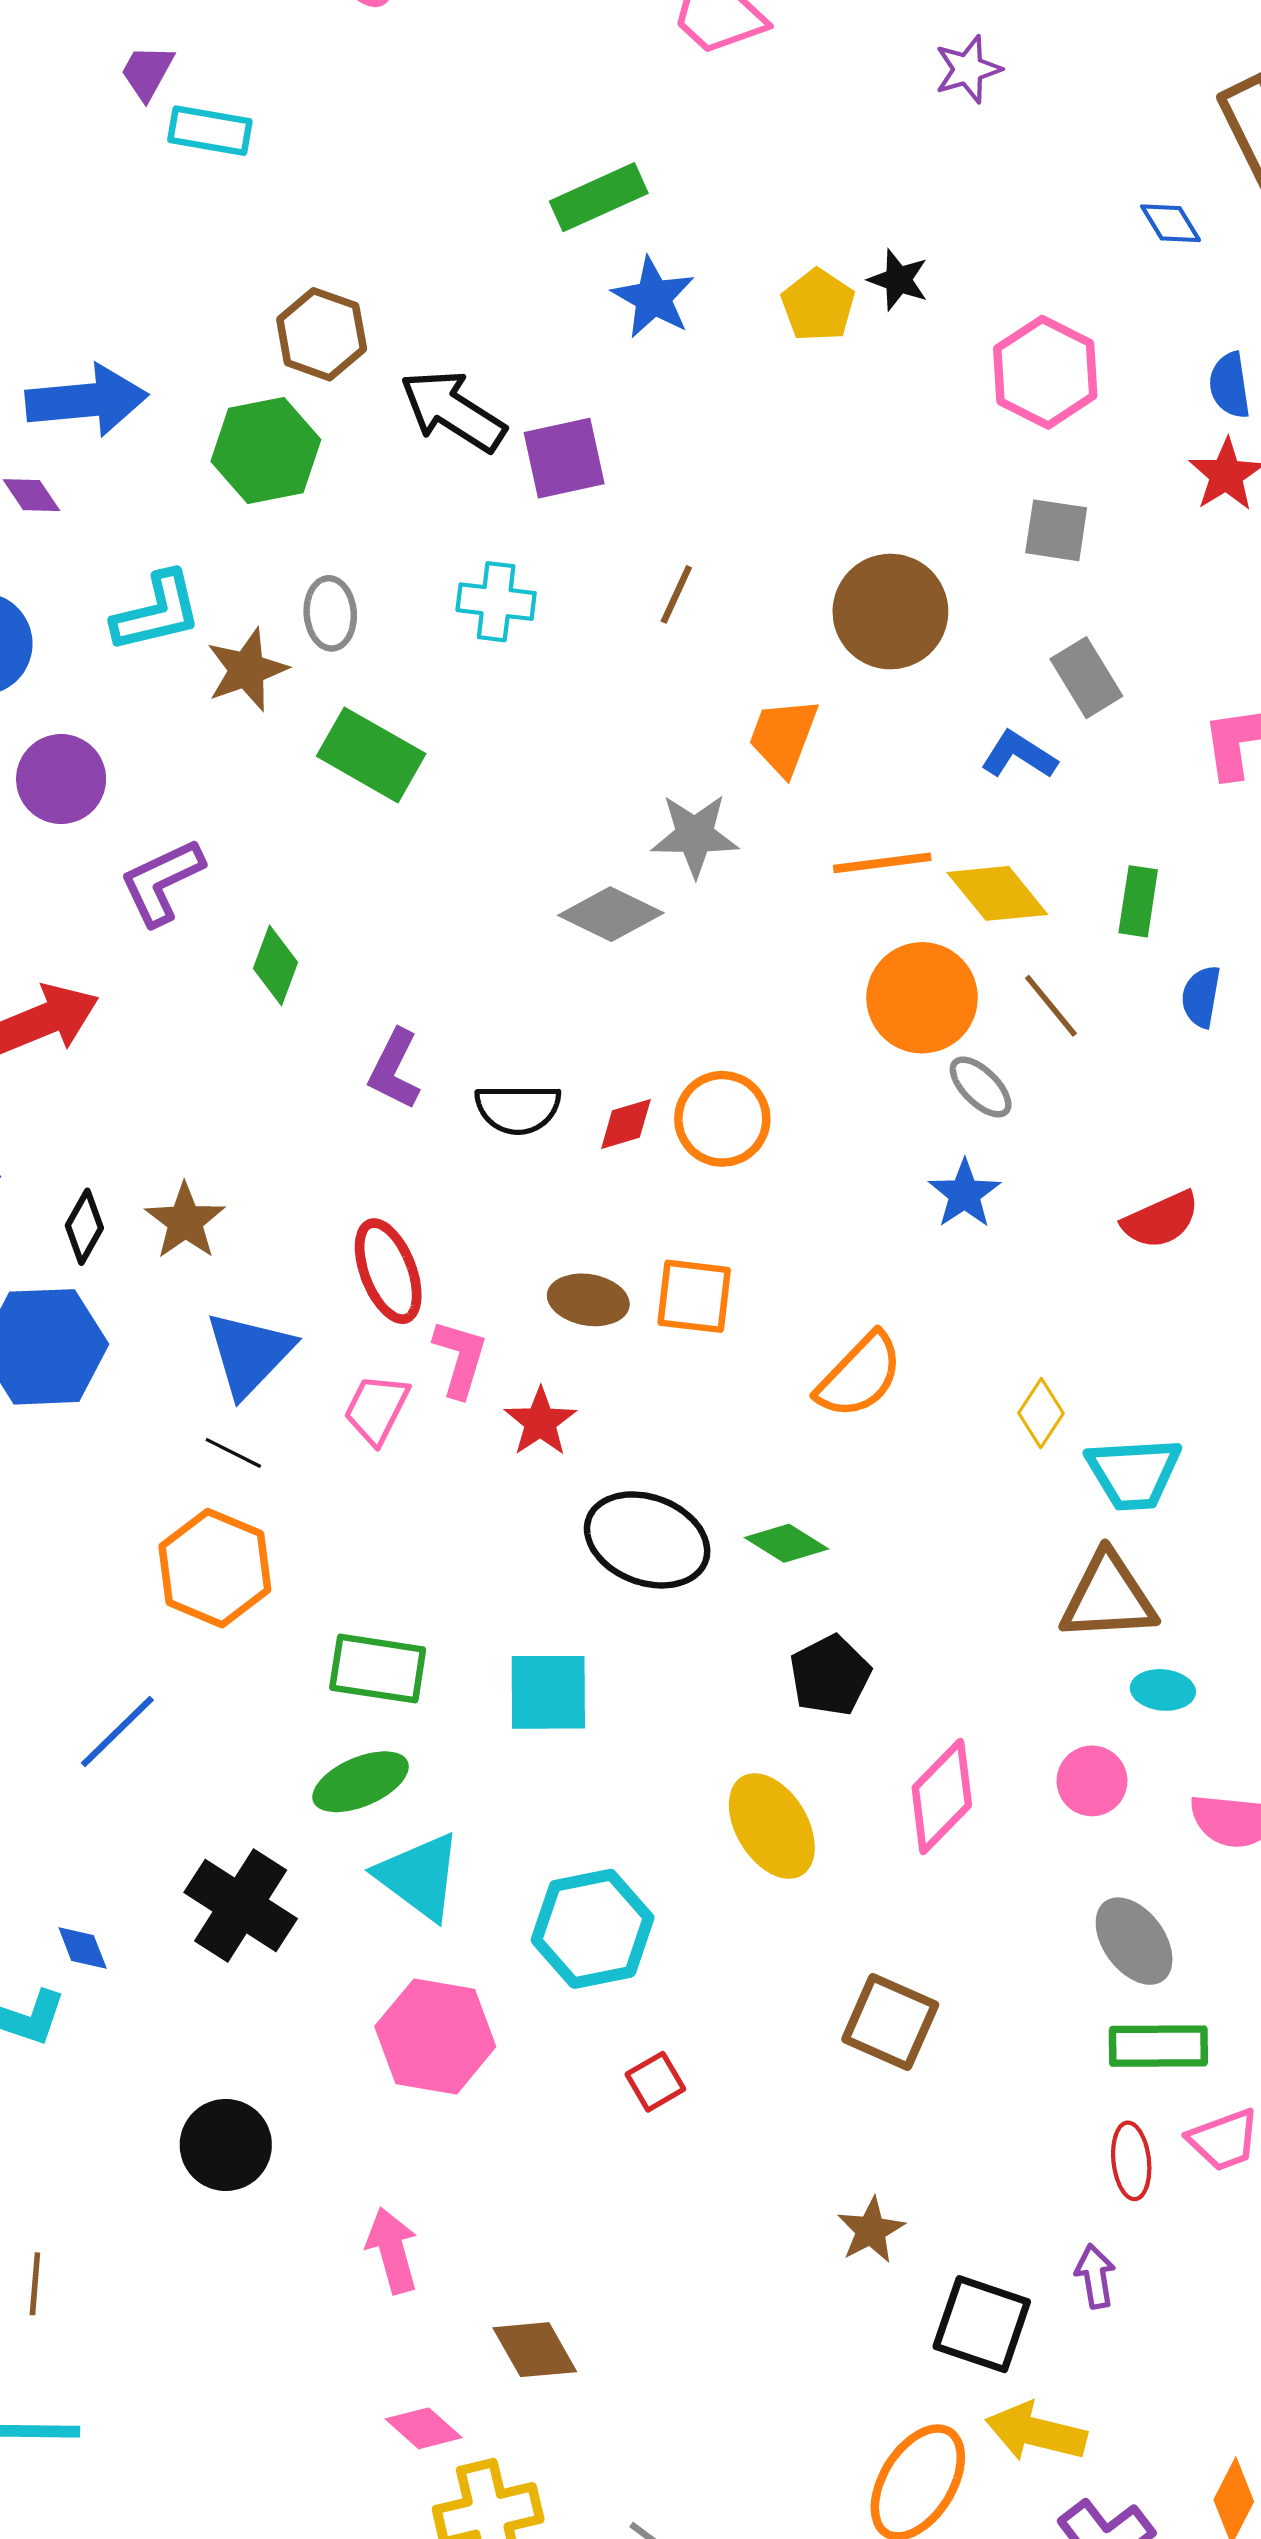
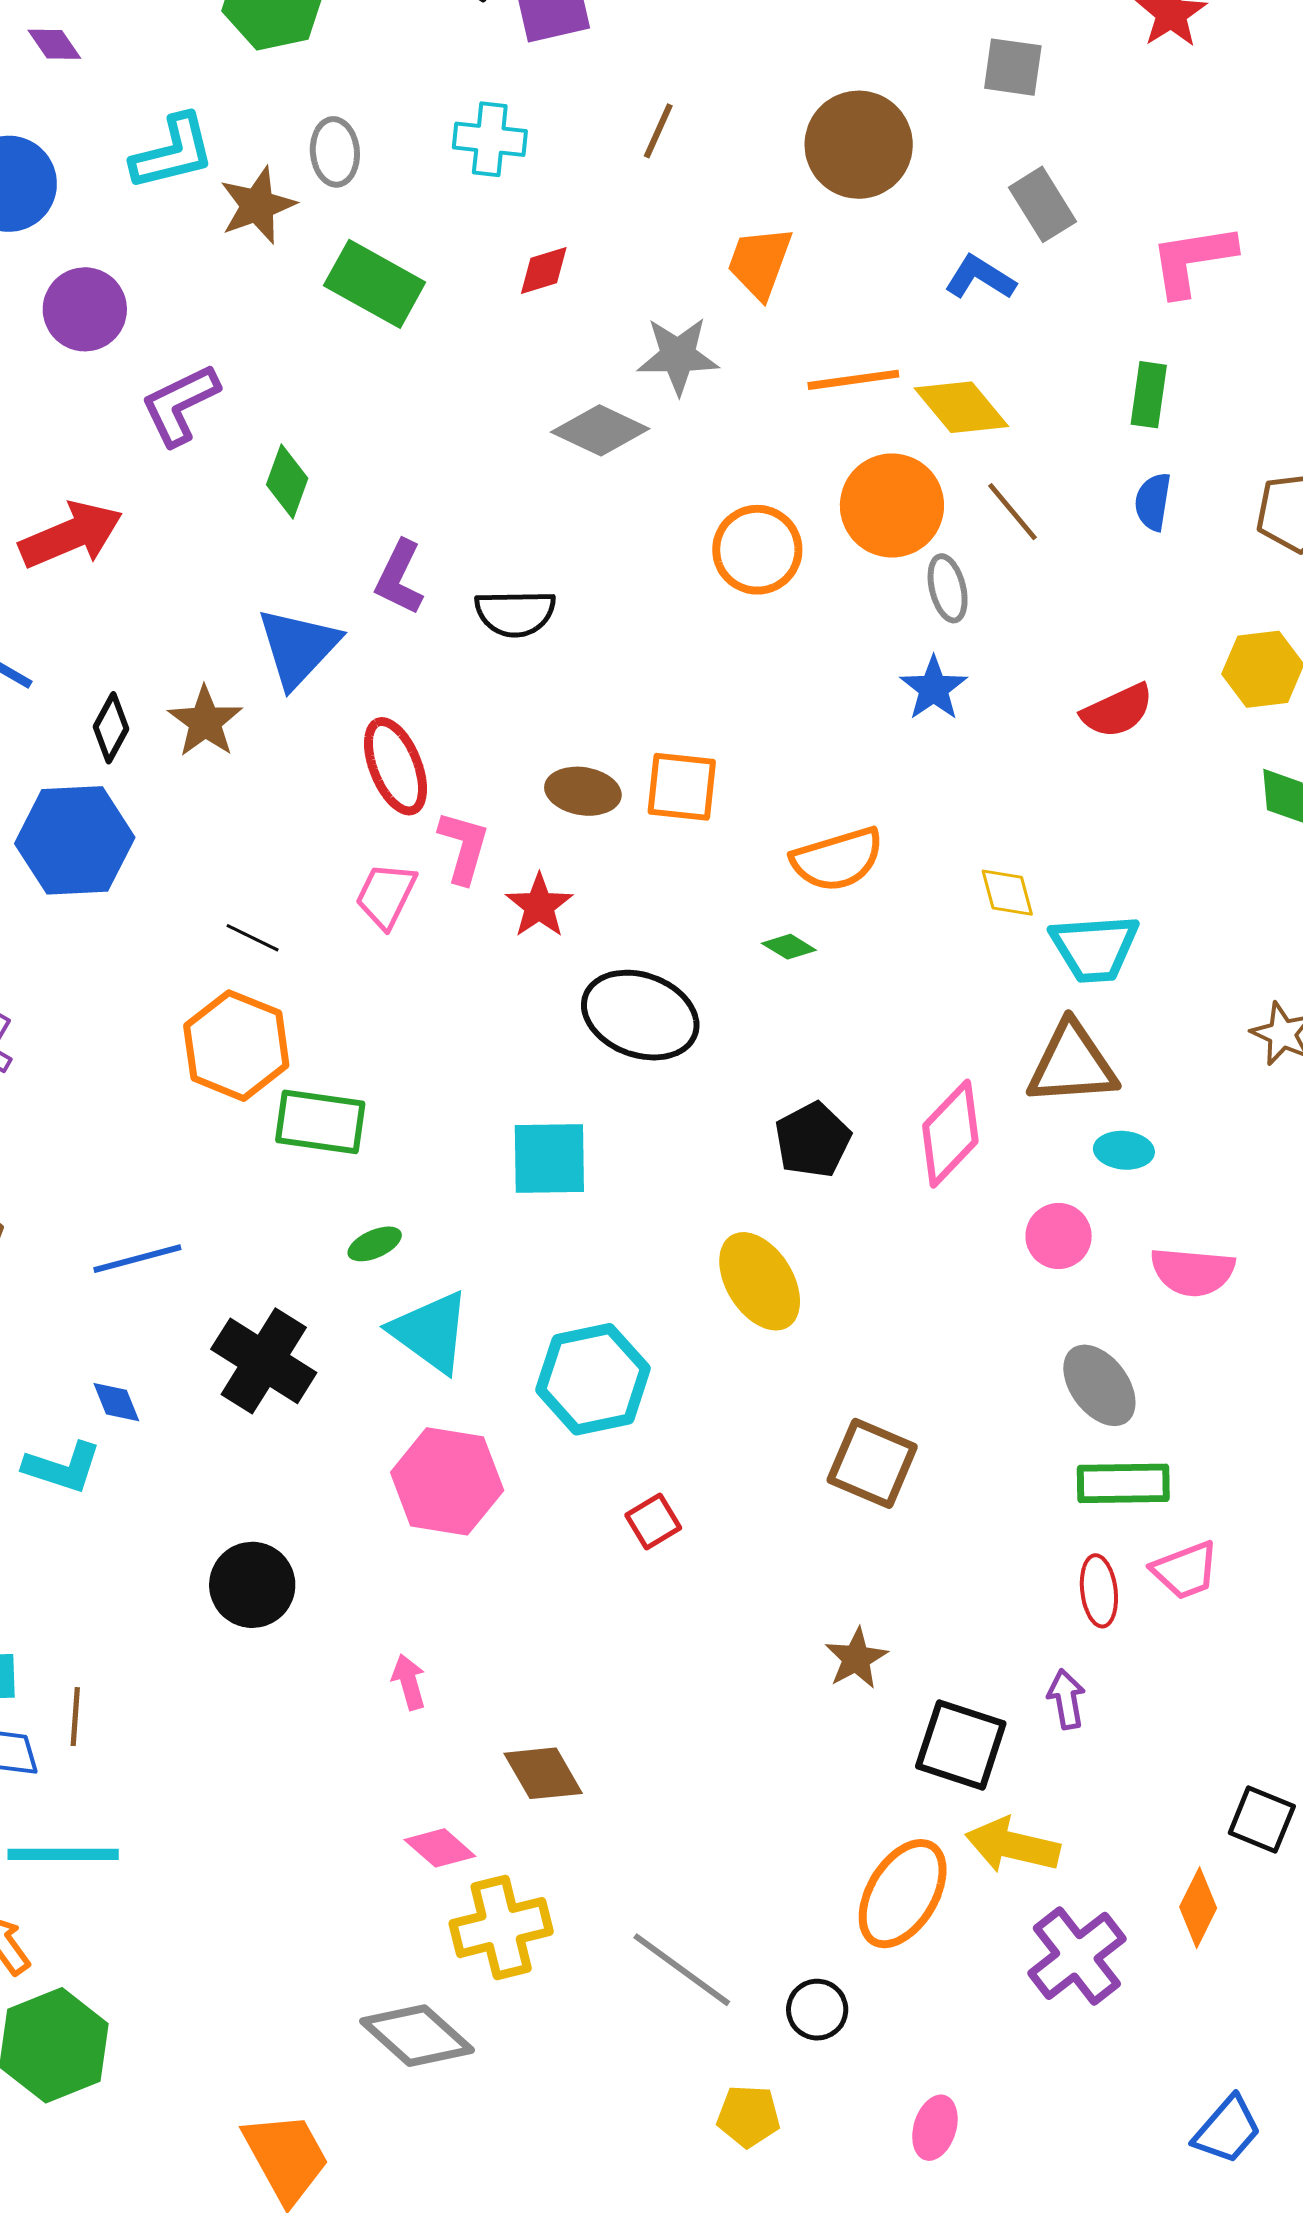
green rectangle: (1138, 901) -> (1149, 395), moved
gray ellipse: (981, 1087) -> (948, 588), turned 32
orange circle: (722, 1119) -> (757, 550), moved
red diamond: (626, 1124) -> (544, 270), moved
blue triangle: (249, 1354) -> (298, 647), moved
orange semicircle: (860, 1376) -> (837, 859), turned 30
yellow diamond: (1041, 1413) -> (1007, 893), turned -48
green diamond: (787, 1543) -> (789, 947), moved, size x0.7
green rectangle: (378, 1669) -> (320, 1122), moved
blue line: (117, 1732) -> (137, 1259), moved, turned 30
green ellipse: (361, 1782) -> (375, 1244), size x0.6
pink diamond: (942, 1796) -> (950, 1134), moved
pink arrow: (392, 2250) -> (409, 1682), size x0.7

